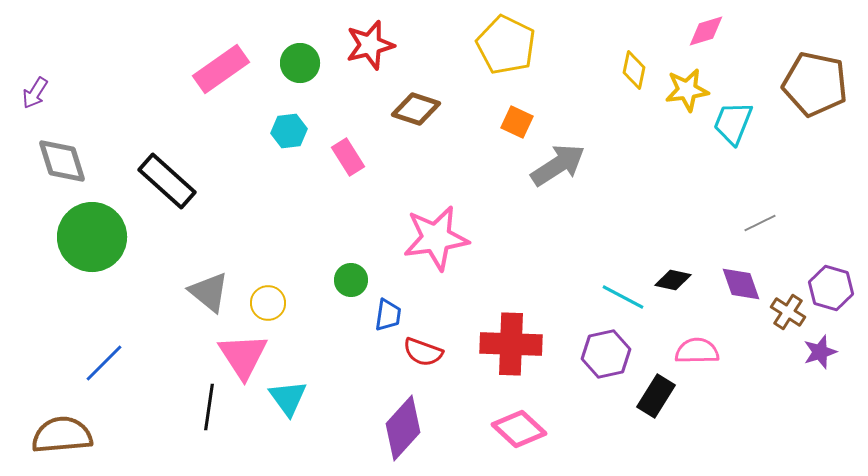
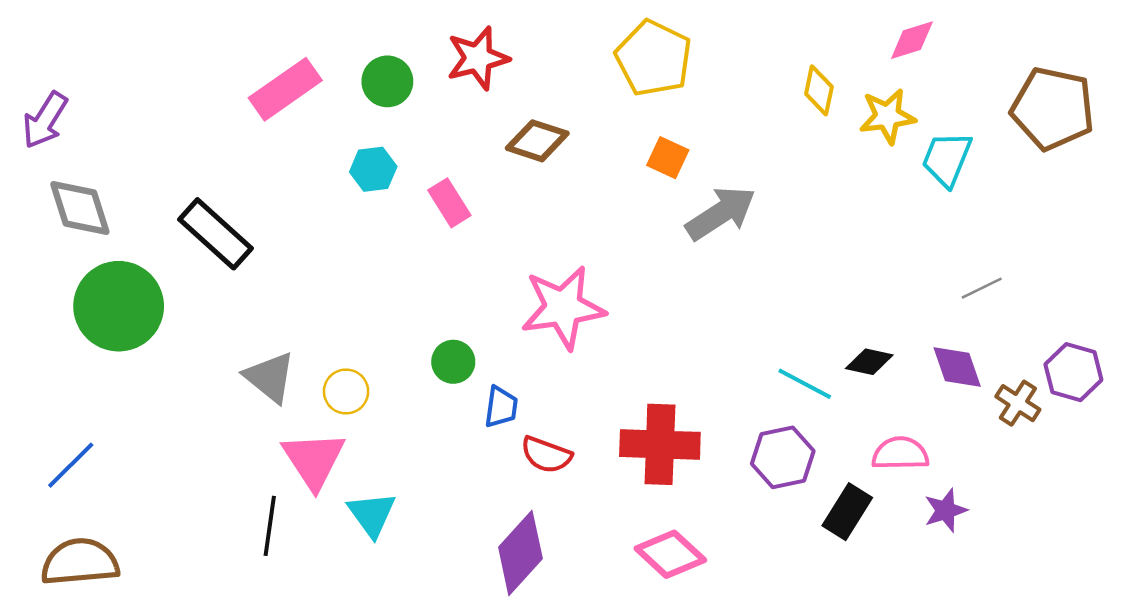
purple arrow: (35, 93) -> (45, 120), size x1.4
purple star: (820, 352) -> (946, 510), moved
blue line: (104, 363) -> (71, 465), moved

